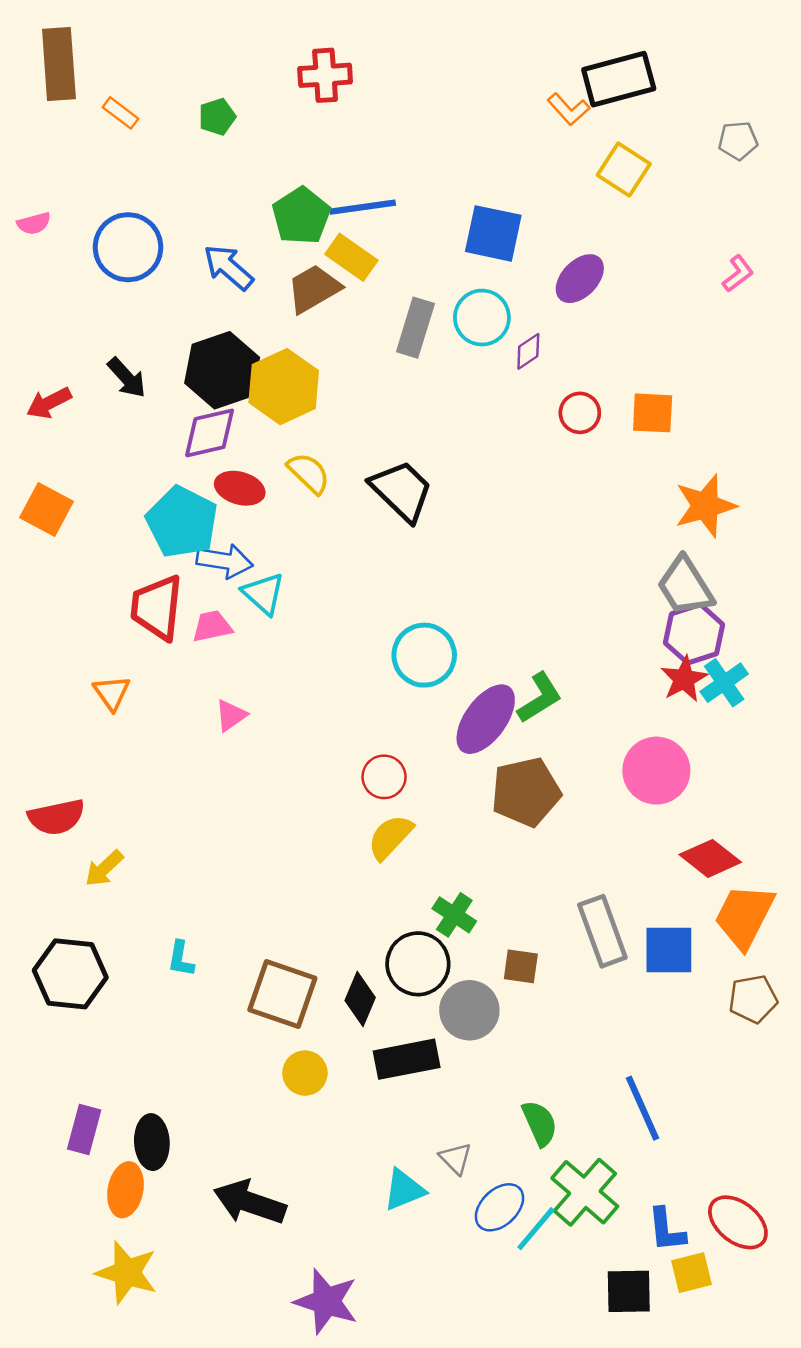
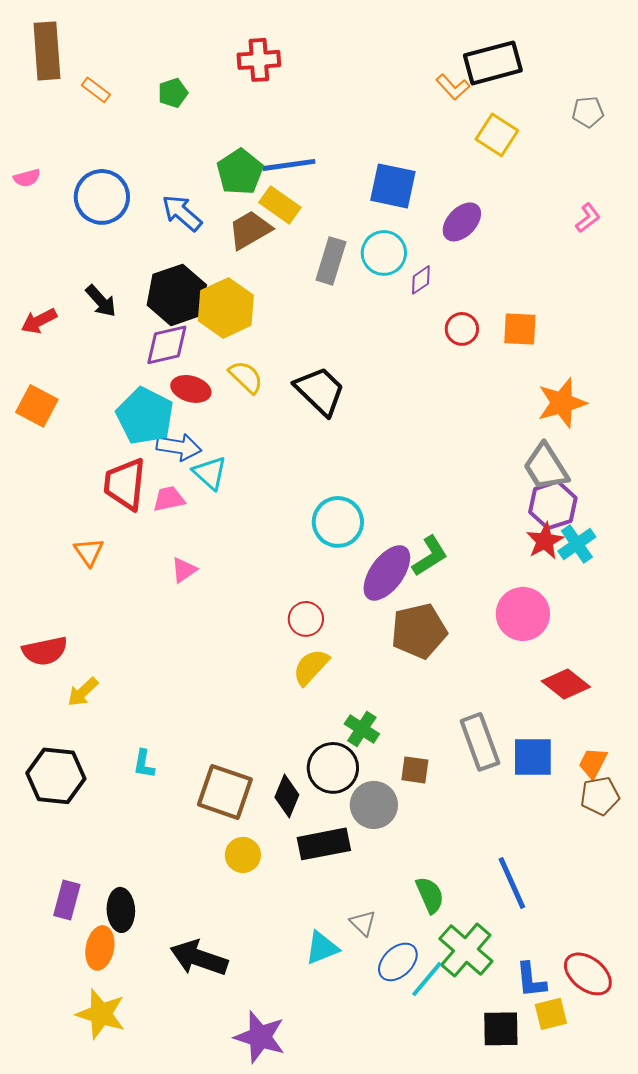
orange trapezoid: (744, 916) -> (593, 763), moved, size x0.6

